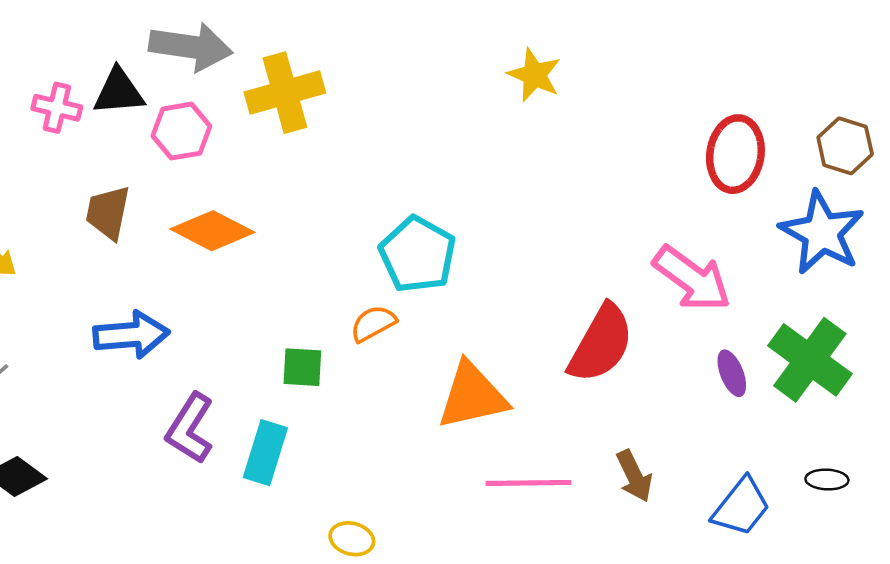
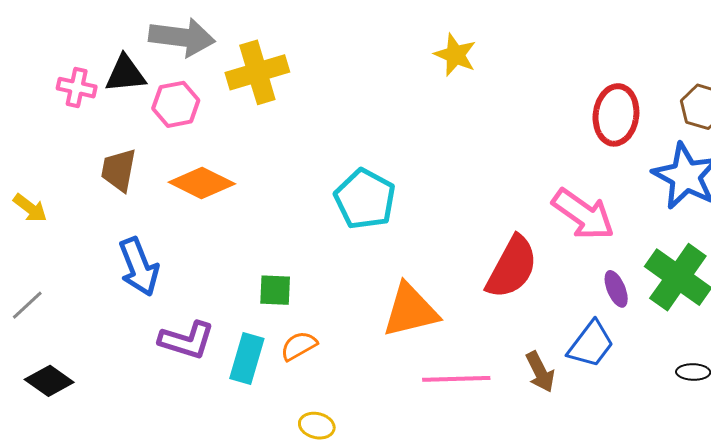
orange semicircle: (373, 323) -> (299, 346), moved
blue arrow: (131, 335) -> (139, 267), turned 74
purple L-shape: (190, 428) -> (187, 340), turned -104
blue trapezoid: (741, 507) -> (591, 344), moved

